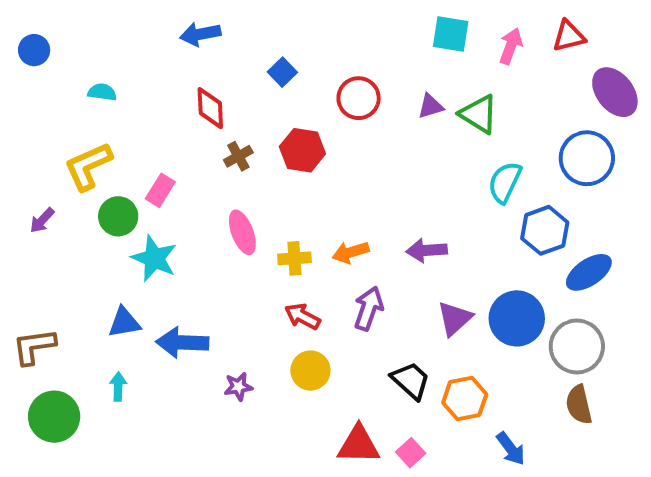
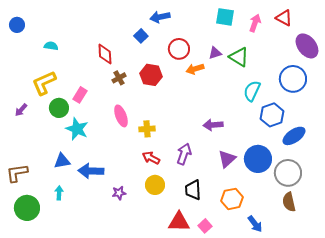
blue arrow: (200, 34) -> (160, 17), moved
red triangle: (569, 36) -> (284, 18), turned 42
orange arrow: (351, 252) -> (195, 69), moved
black trapezoid: (411, 381) -> (193, 190), moved, turned -135

